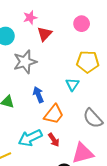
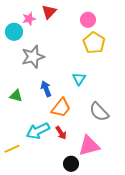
pink star: (30, 17) -> (29, 19), moved
red triangle: (45, 34) -> (49, 12), moved
yellow pentagon: (88, 62) -> (94, 43), moved, turned 30

